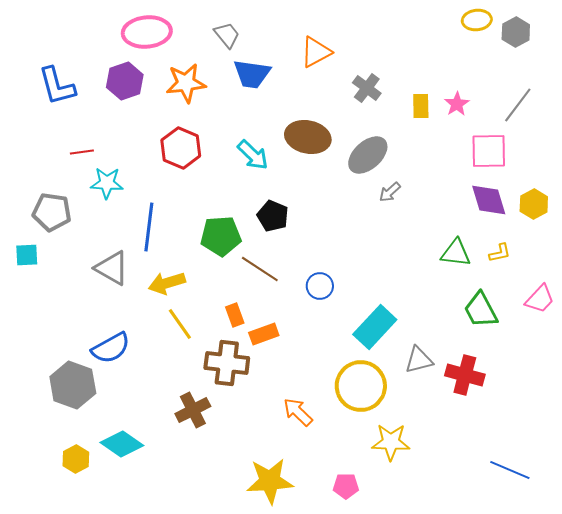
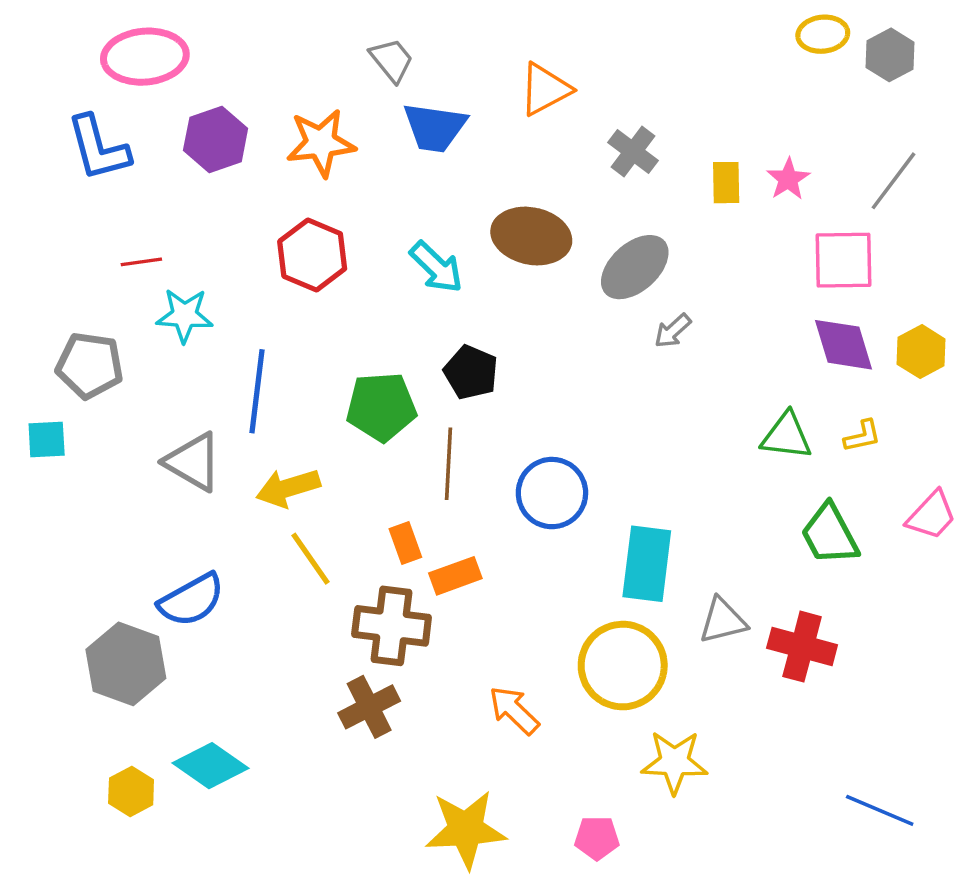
pink ellipse: (147, 32) -> (145, 57), moved
brown line: (260, 269) -> (448, 464), turned 60
blue circle: (320, 286) -> (552, 493), size x1.5
cyan rectangle: (375, 327) -> (647, 564), turned -36
brown cross: (193, 410) -> (369, 707), moved

